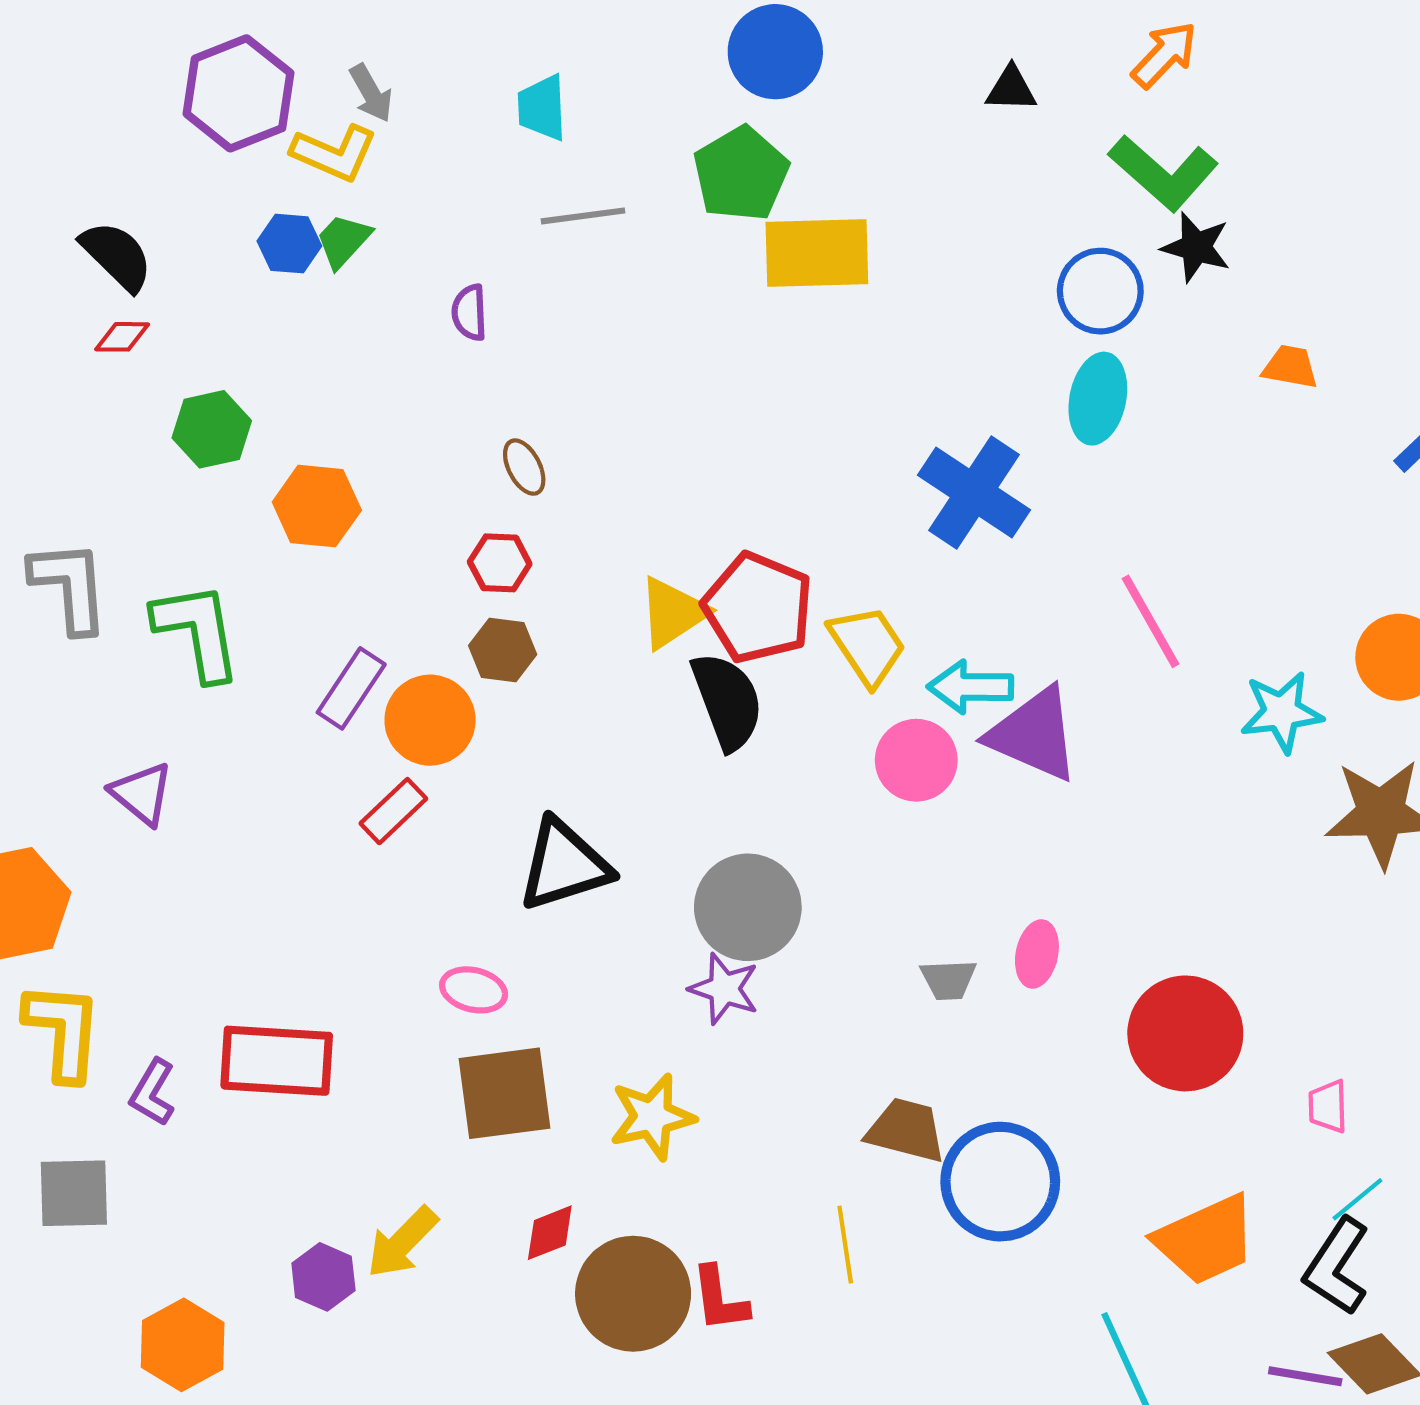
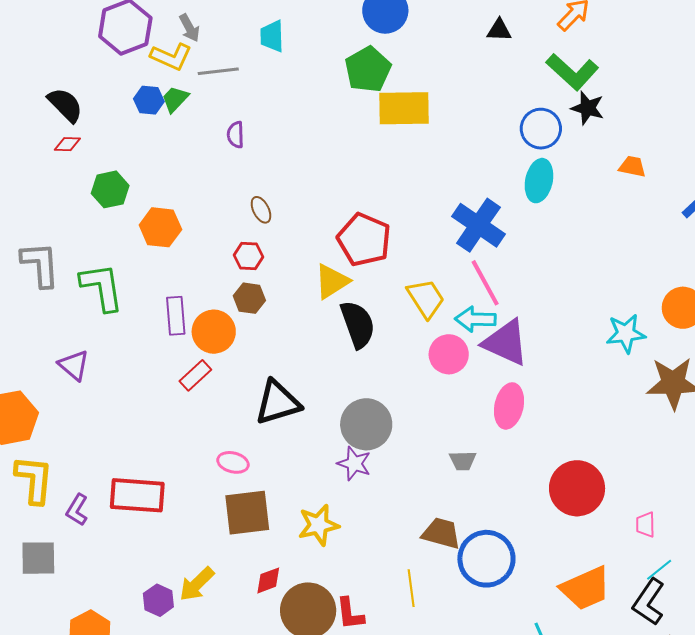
gray line: (583, 216) -> (218, 71), moved
red pentagon: (758, 608) -> (364, 240), moved
pink line: (1150, 621) -> (485, 283), moved
purple rectangle: (351, 688) -> (176, 316), turned -39
pink ellipse: (1037, 954) -> (509, 406), moved, size x1.4

